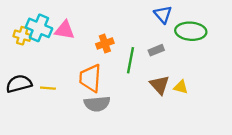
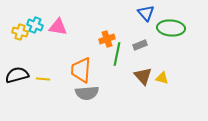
cyan cross: (39, 28) -> (35, 25), size x0.7
orange cross: (105, 43) -> (107, 39), moved

